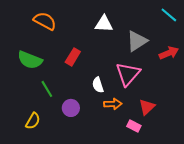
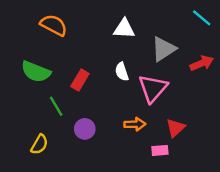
red rectangle: (73, 57) -> (80, 80), moved
white semicircle: (98, 85) -> (122, 72), moved
pink rectangle: (134, 126) -> (160, 150), turned -32

